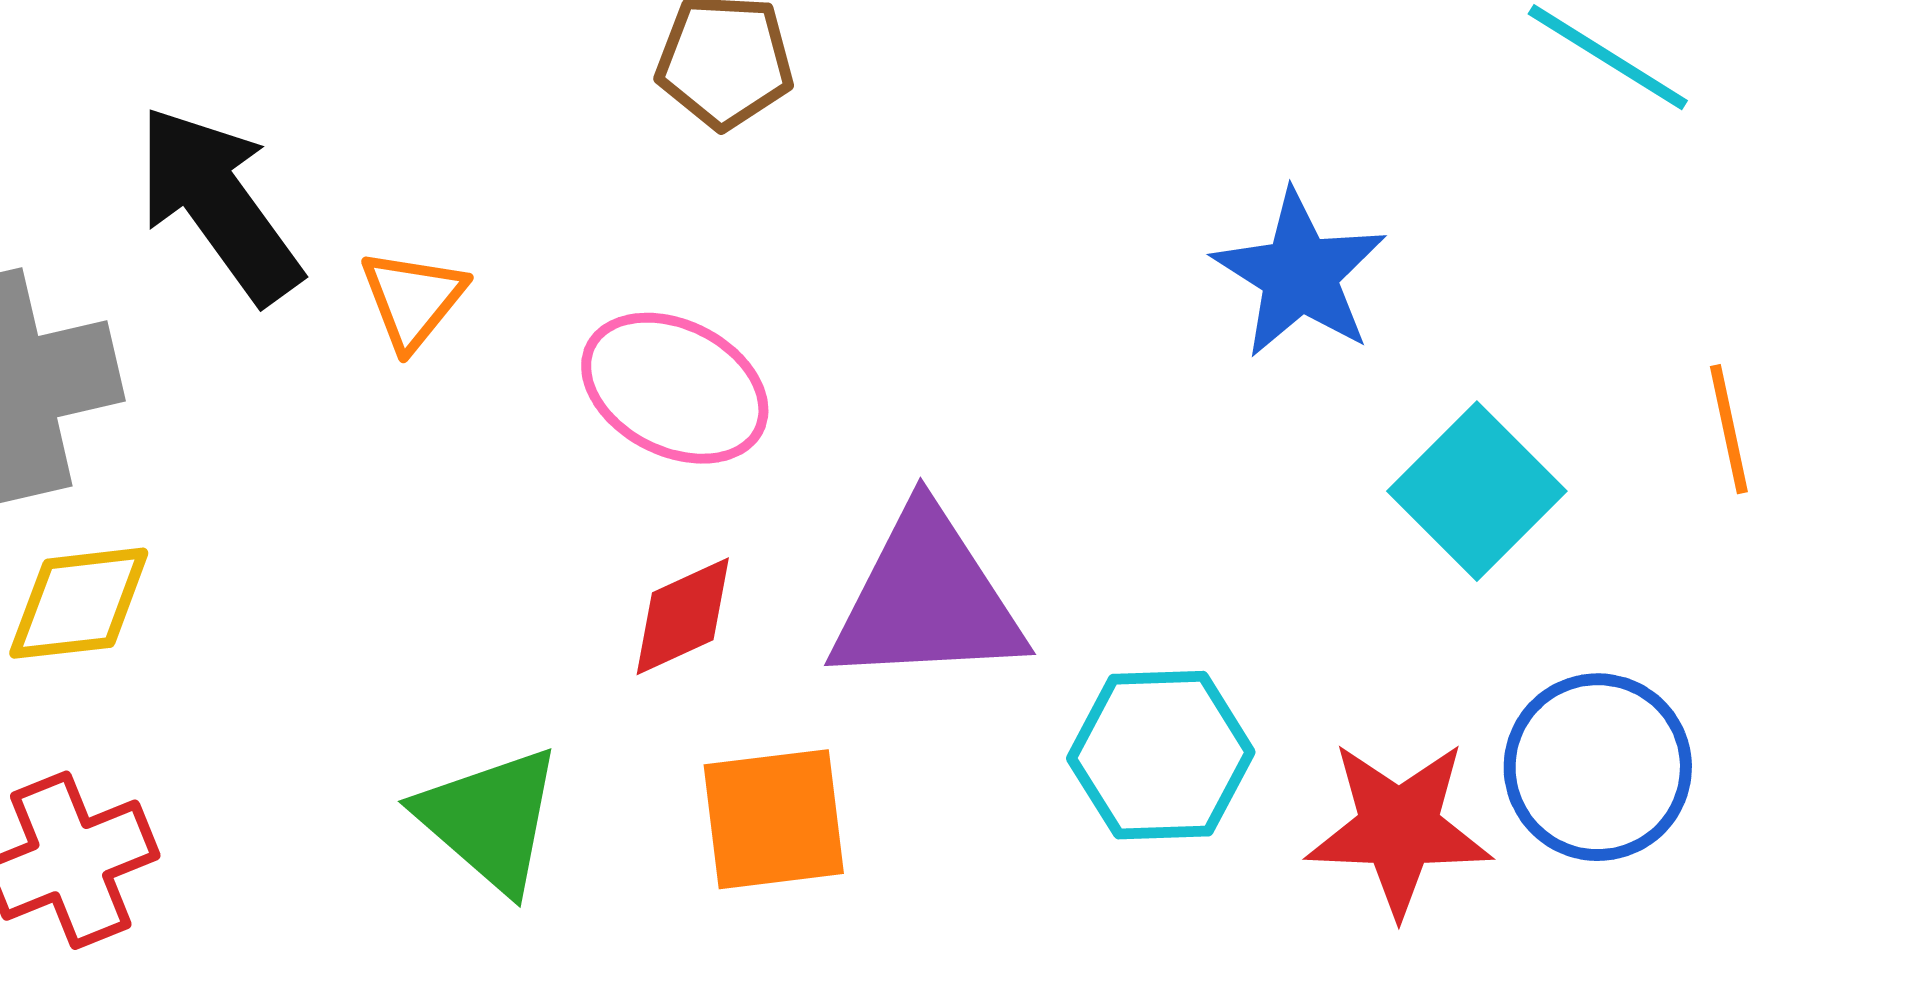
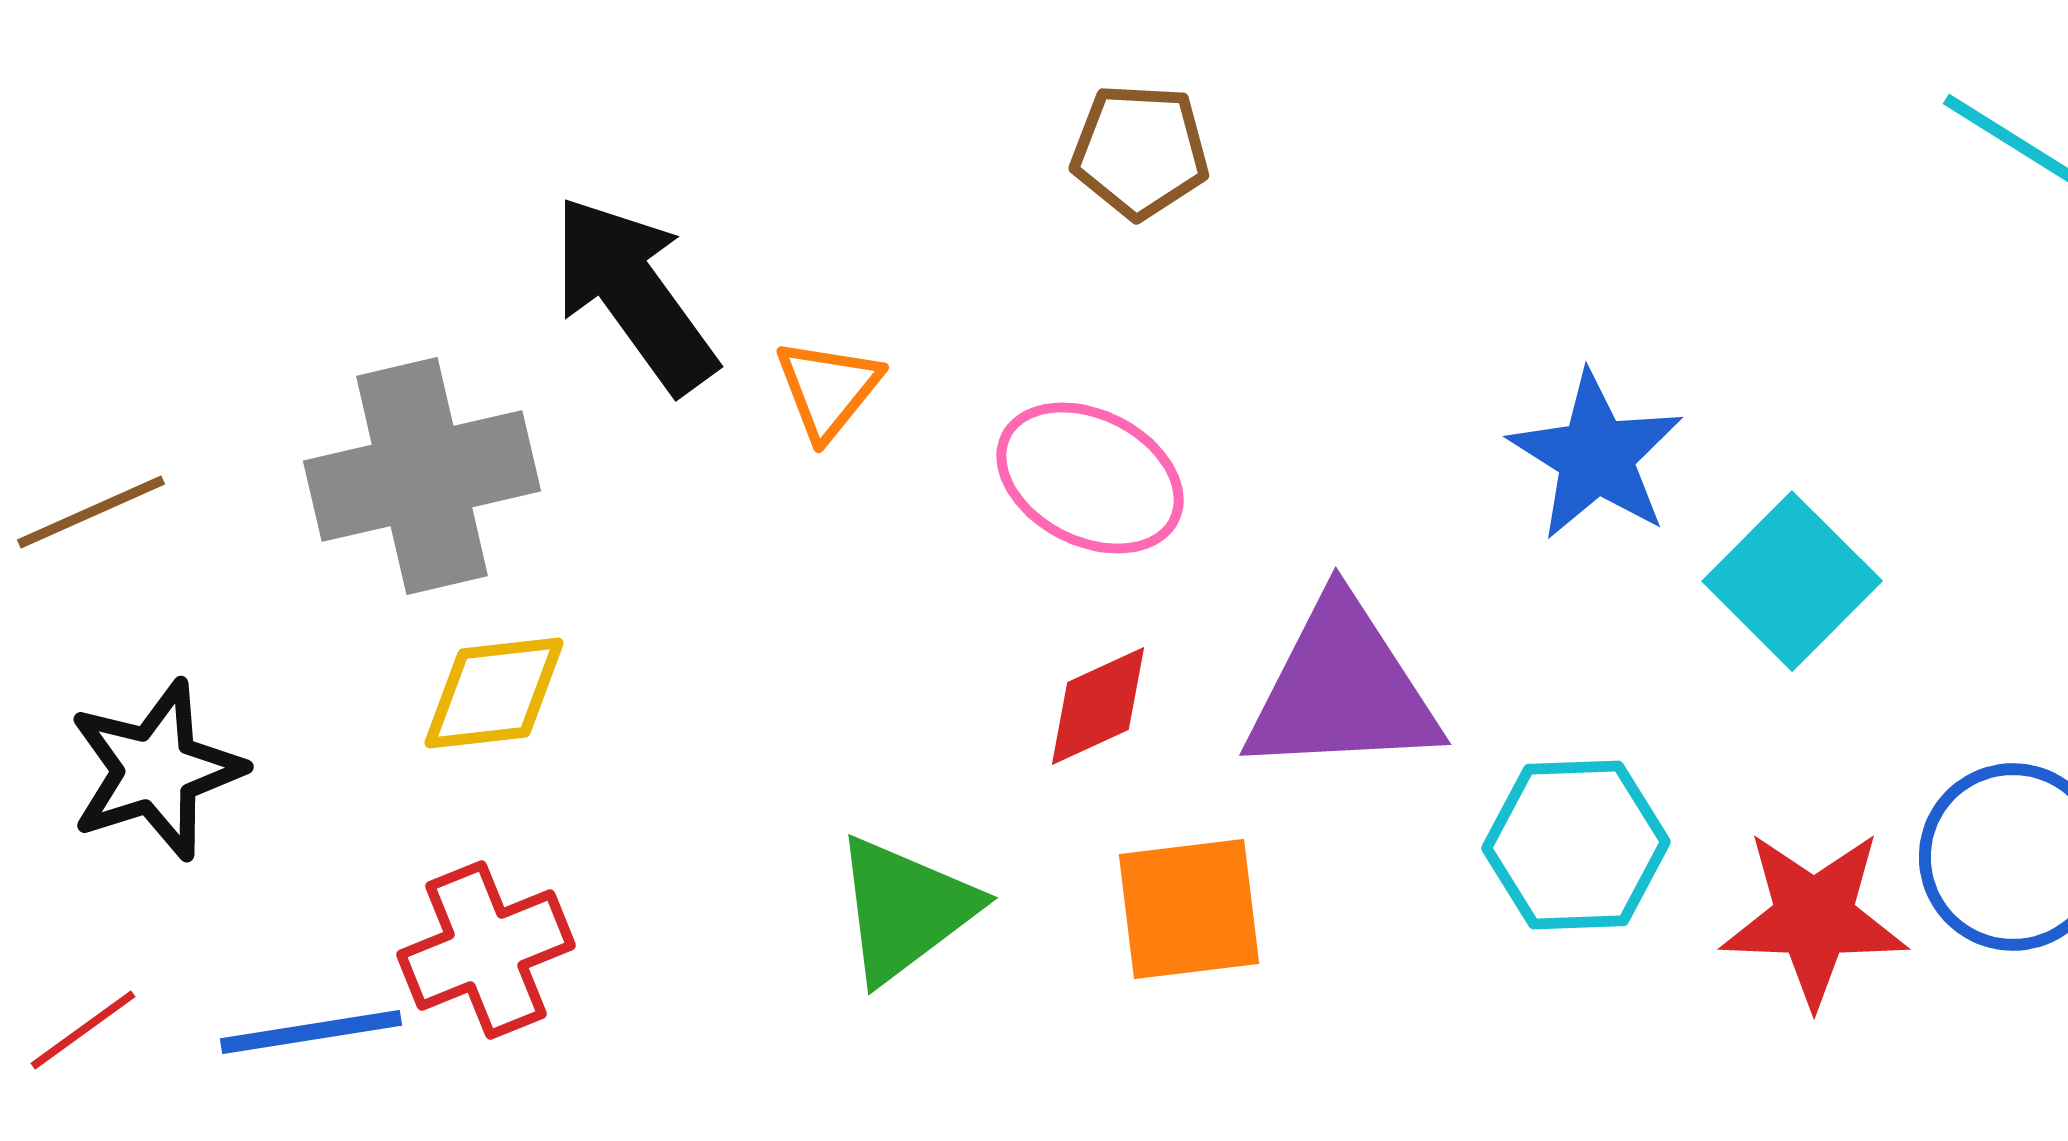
blue star: (1300, 274) -> (1596, 456), moved
cyan square: (1477, 491) -> (1792, 581), moved
green triangle: (490, 819) -> (905, 909), turned 42

